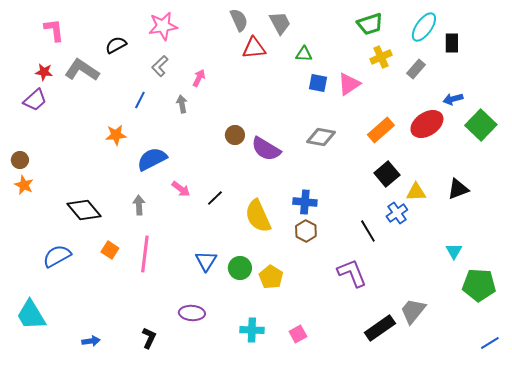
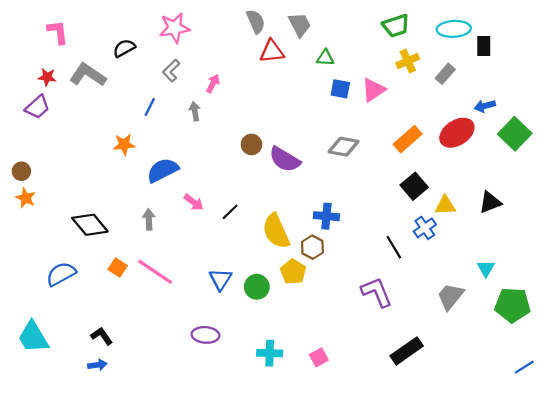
cyan ellipse: (424, 27) -> (454, 29), turned 52
brown hexagon: (306, 231) -> (312, 247), moved
pink line: (145, 254) -> (155, 272), turned -63
yellow pentagon: (271, 277) -> (293, 272), moved
gray trapezoid: (413, 311) -> (451, 296), moved
black L-shape: (149, 338) -> (102, 336), moved, turned -60

